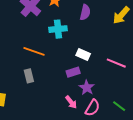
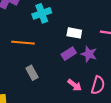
gray rectangle: (29, 76) -> (32, 73), moved
purple star: (87, 88) -> (89, 54), moved

